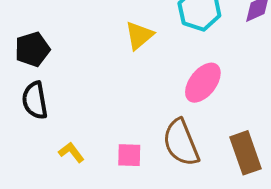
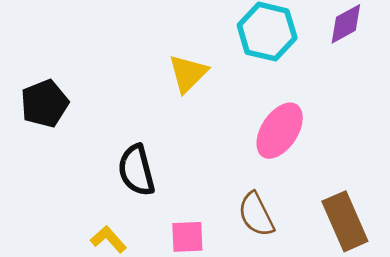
black semicircle: (35, 100) -> (136, 170), moved
brown semicircle: (181, 143) -> (256, 214), size x0.7

